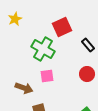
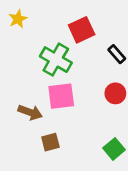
pink square: (47, 76) -> (61, 96), size x1.5

